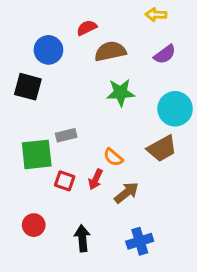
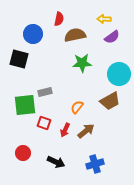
yellow arrow: (156, 15) -> (104, 19), moved
red semicircle: (87, 28) -> (59, 19), turned 128
orange semicircle: (113, 157) -> (77, 107), turned 88
red arrow: (96, 179) -> (65, 130), moved
black arrow: (82, 238) -> (56, 162), turned 120

